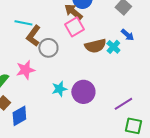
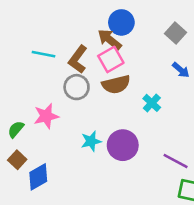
brown L-shape: (33, 36) -> (78, 59), moved
brown semicircle: (95, 46) -> (116, 84), moved
cyan cross: (113, 47) -> (152, 103), moved
purple line: (123, 104) -> (176, 161), turned 60

